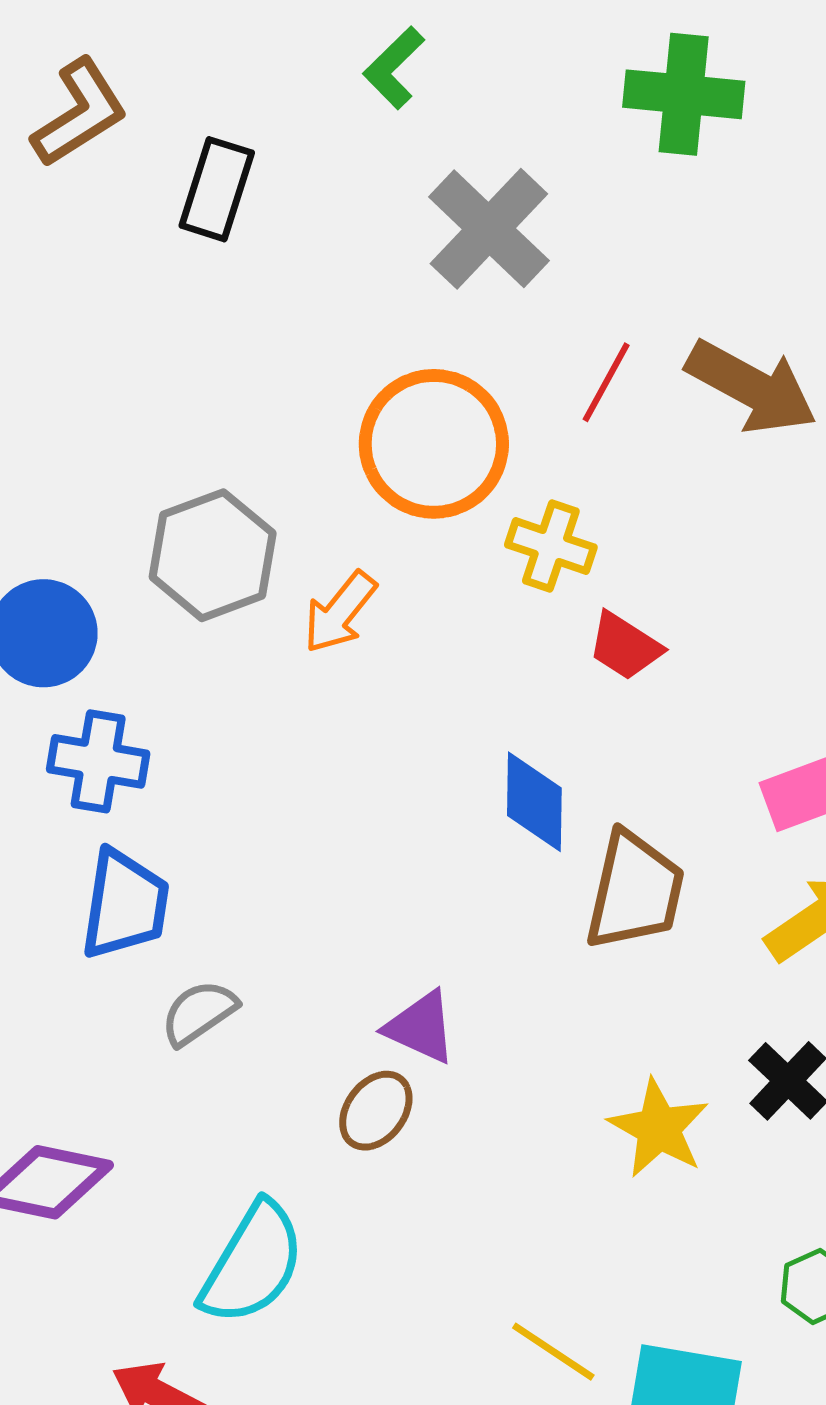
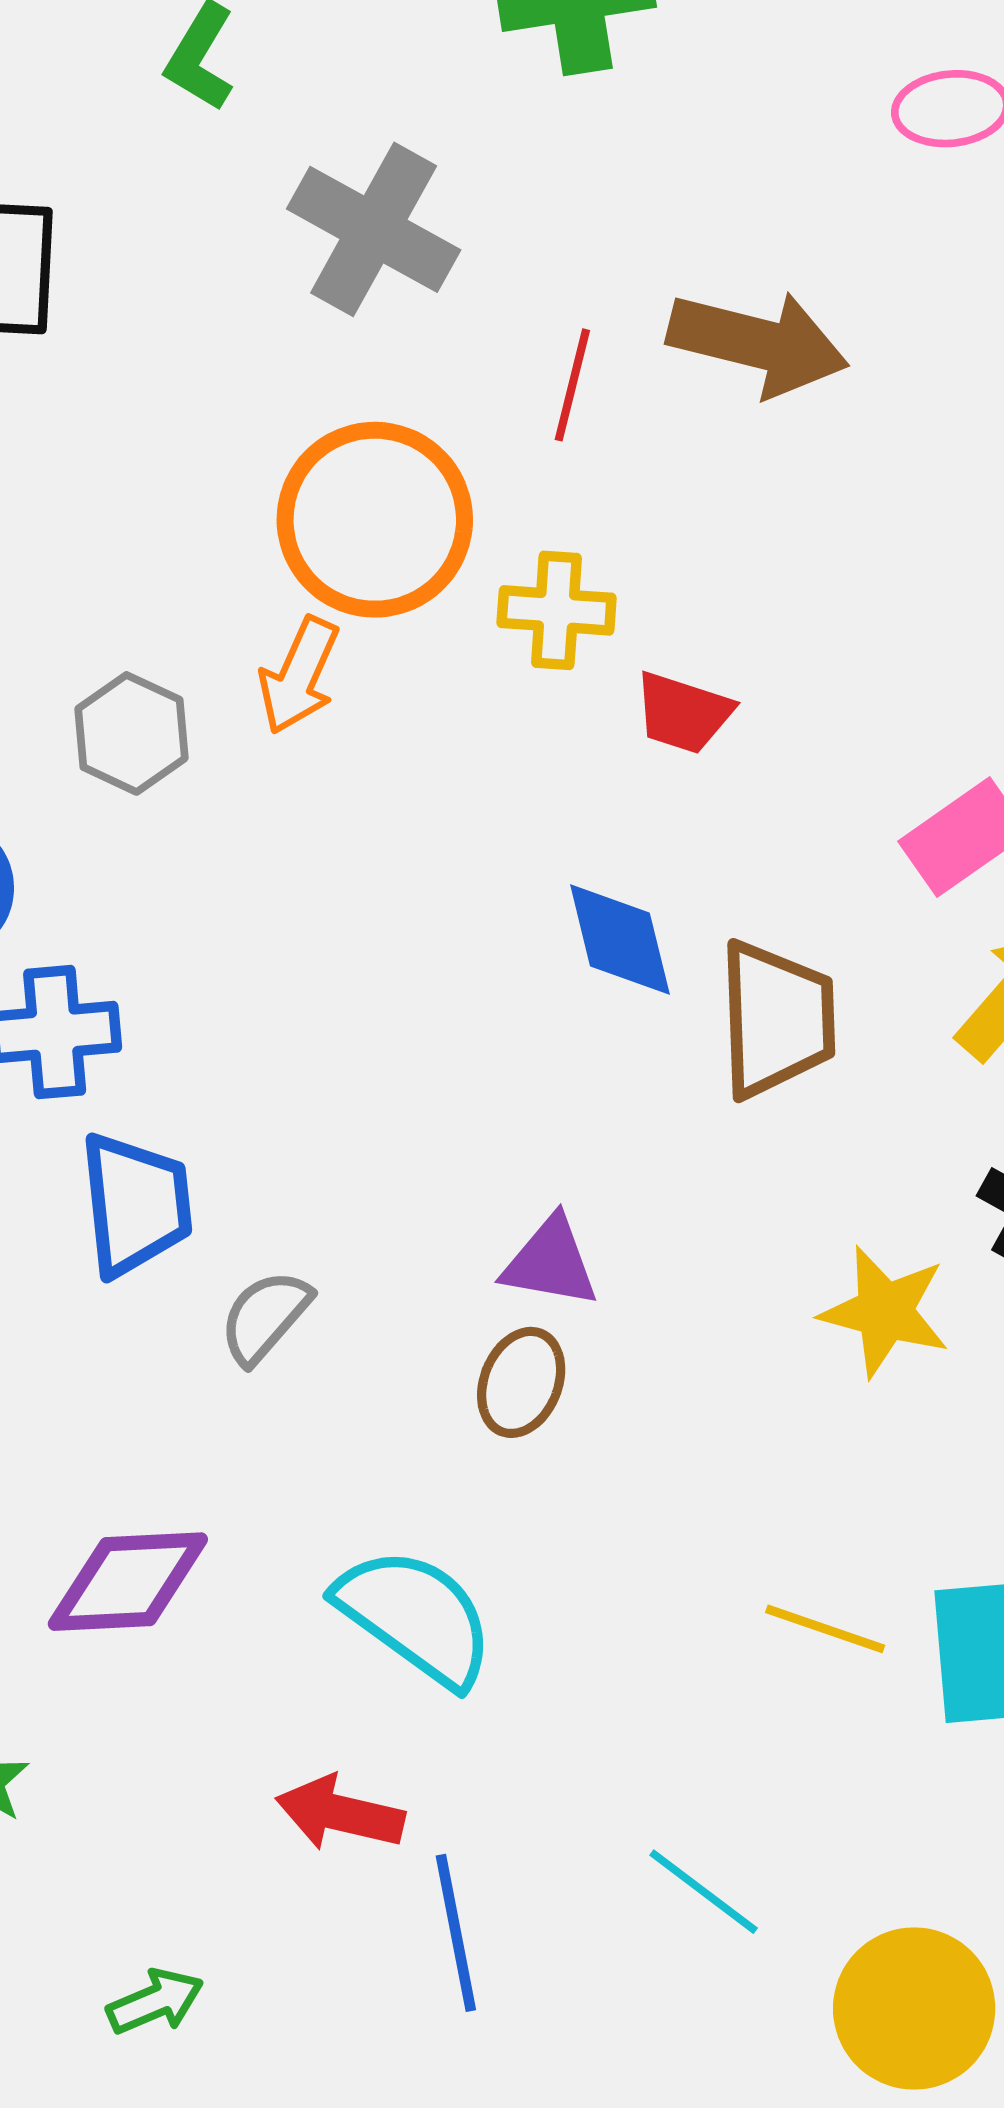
gray hexagon: (213, 555) -> (132, 733), size x0.7
orange arrow: (340, 612) -> (299, 676), moved
cyan semicircle: (252, 1263) -> (415, 1616), turned -70

